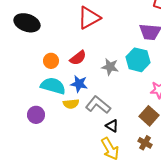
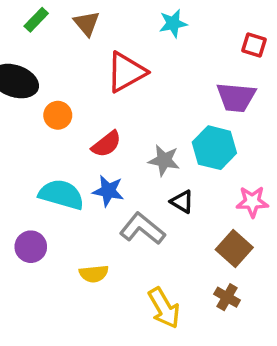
orange circle: (51, 61) -> (58, 115), moved
yellow semicircle: (71, 104) -> (94, 274), moved
black triangle: (112, 126) -> (182, 202), moved

